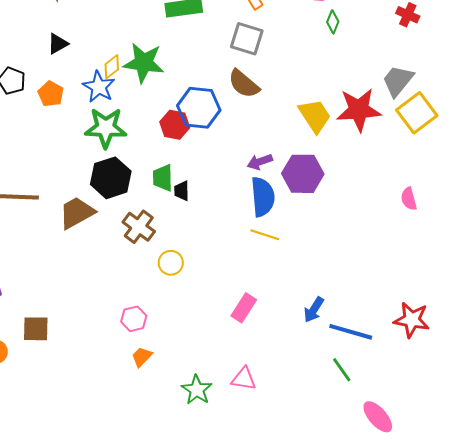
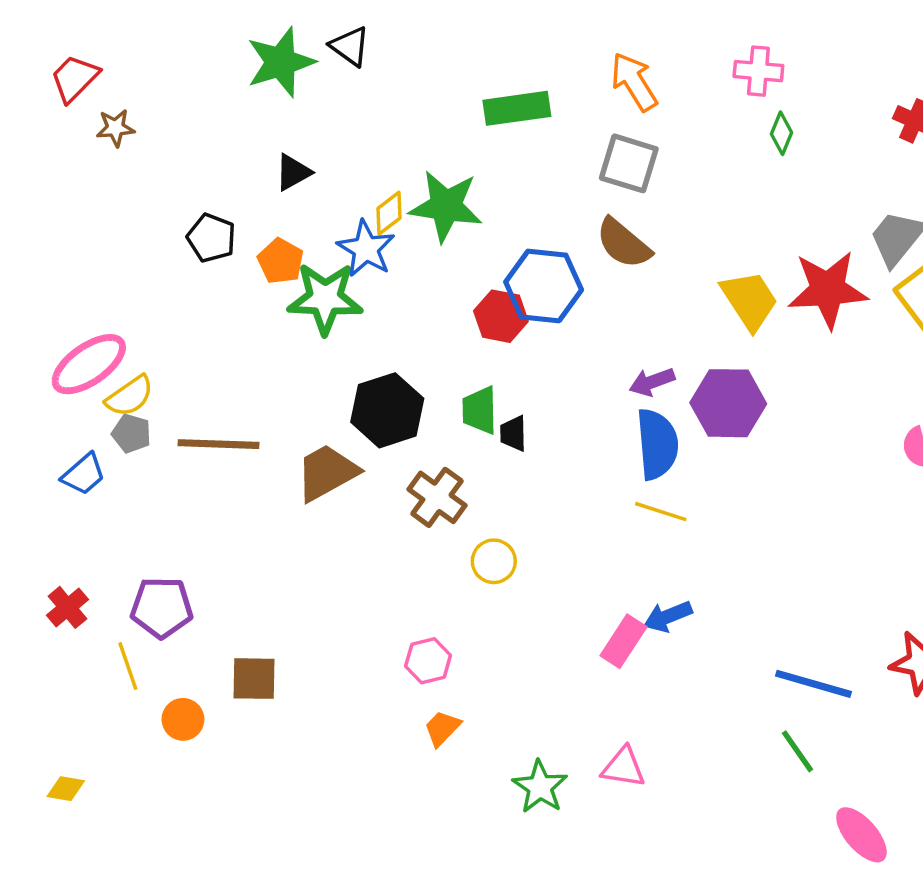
green star: (106, 128) -> (325, 298), moved
blue arrow: (314, 310) -> (668, 616), moved, turned 36

